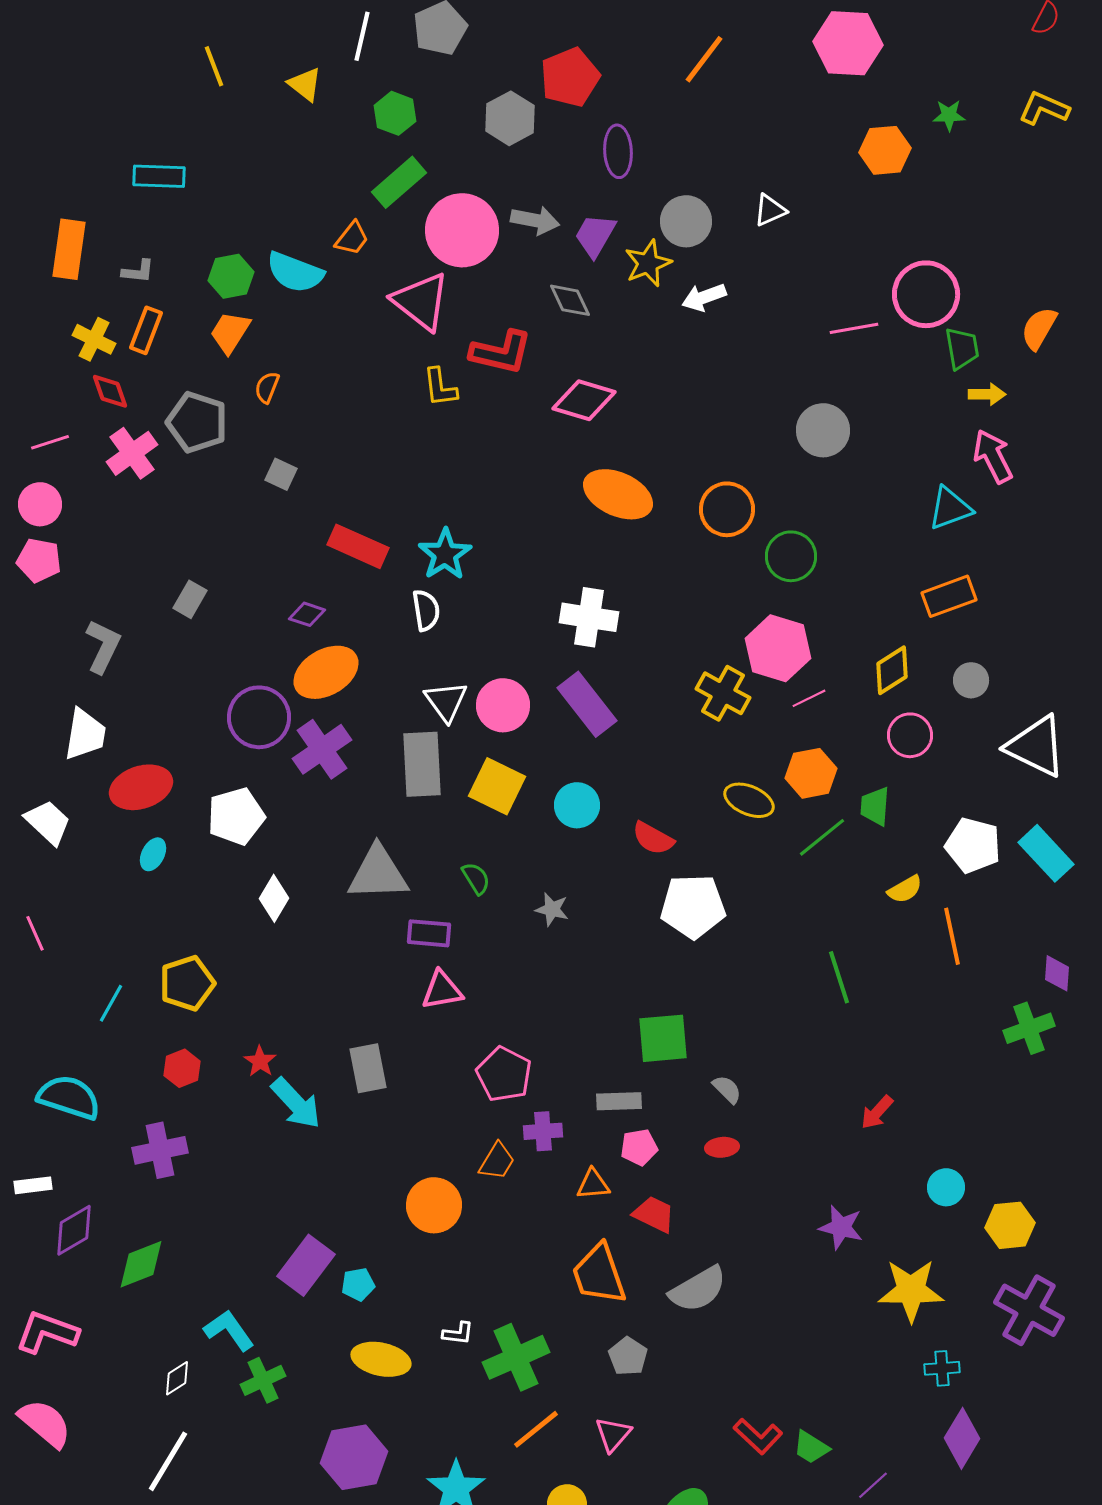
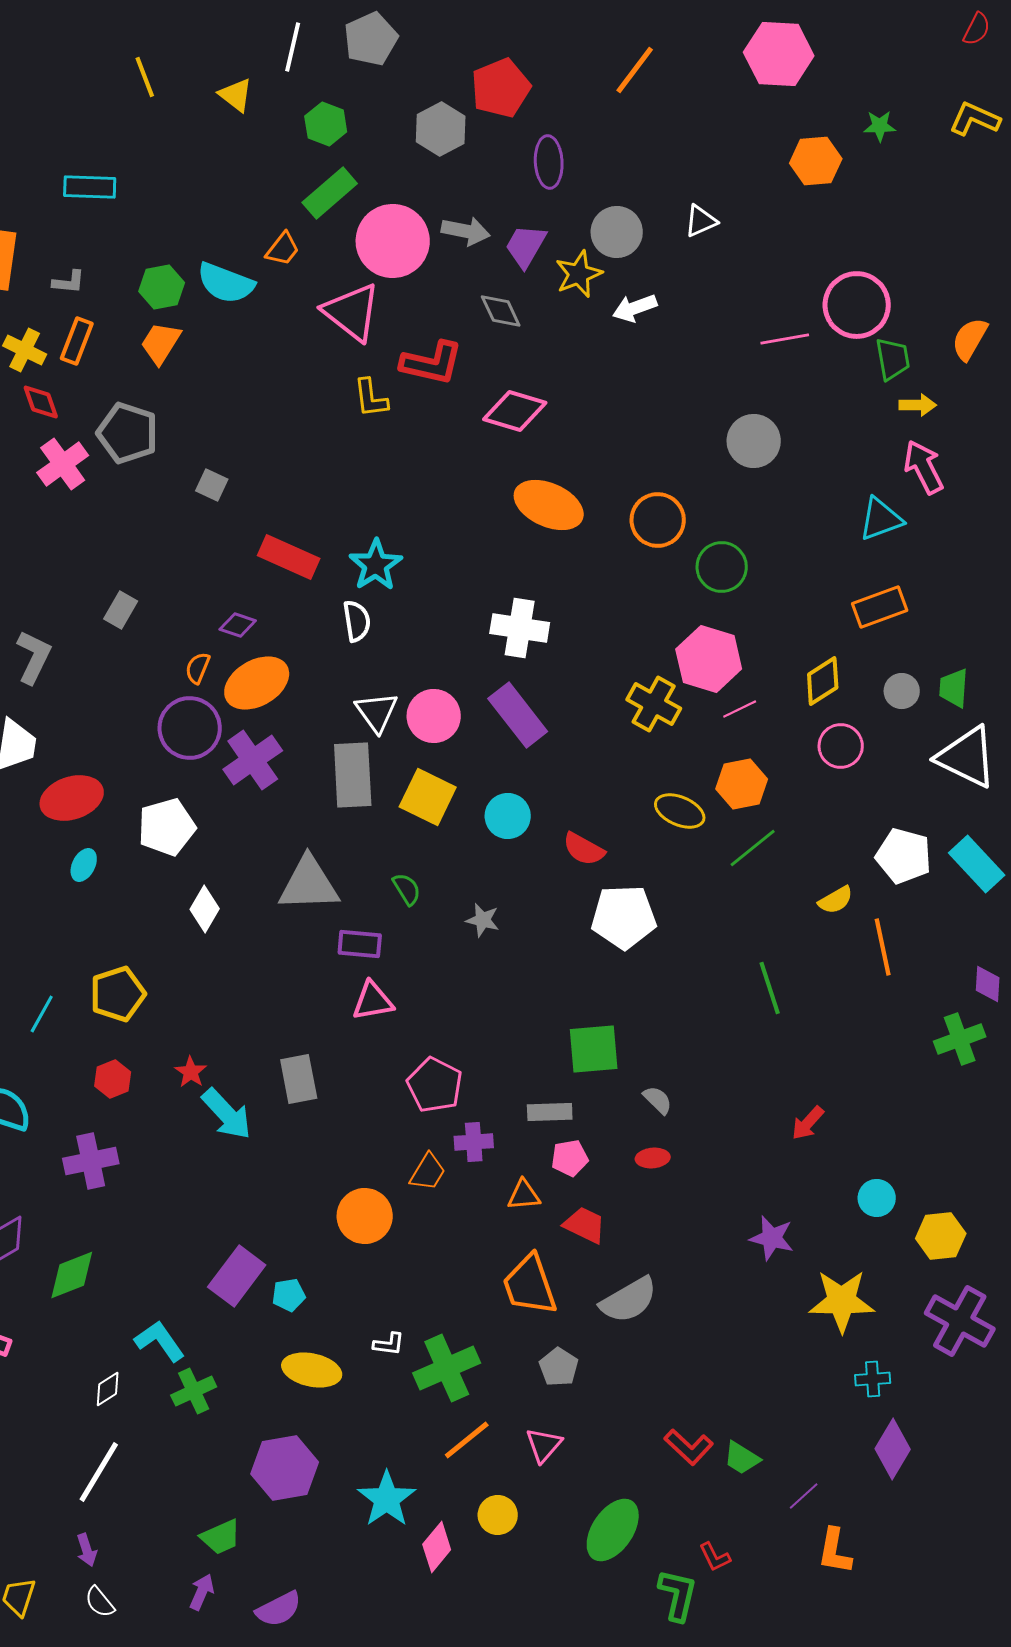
orange semicircle: (267, 387) -> (198, 668), moved
green trapezoid: (875, 806) -> (954, 688), moved

